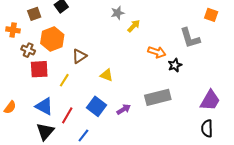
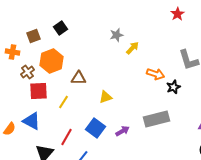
brown cross: (28, 50) -> (28, 72), turned 32
brown triangle: (79, 56) -> (78, 78), turned 35
yellow triangle: (107, 75) -> (106, 97), turned -40
blue triangle: (44, 106) -> (32, 121), moved

